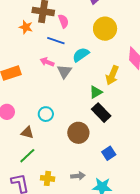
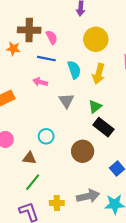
cyan semicircle: (81, 55) -> (74, 70), turned 114
gray triangle: (64, 71) -> (66, 101), moved
yellow arrow: (112, 75) -> (99, 74), moved
gray arrow: (78, 176) -> (88, 196), size x1.5

